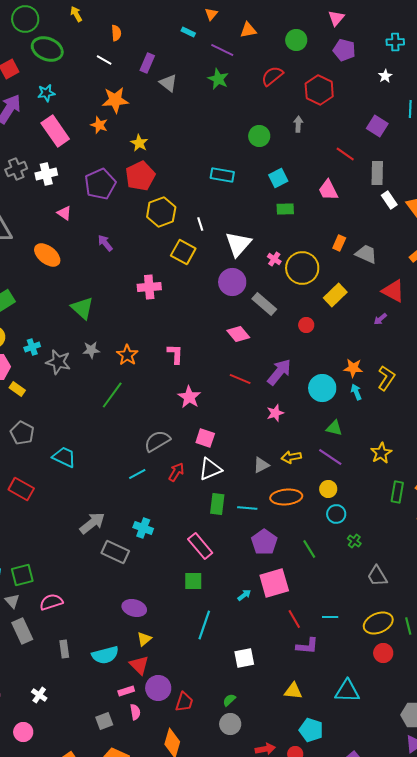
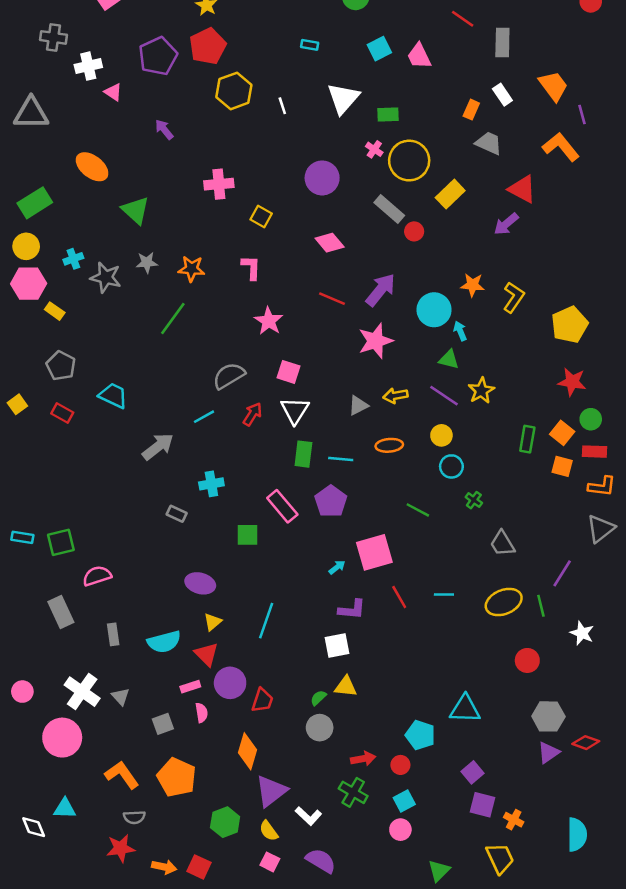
gray cross: (16, 169) -> (53, 37), turned 30
white cross: (46, 174) -> (88, 66), moved
cyan rectangle: (222, 175) -> (310, 45), size x0.6
pink trapezoid: (328, 190) -> (419, 56), moved
white rectangle: (389, 200) -> (502, 95), moved
green rectangle: (285, 209) -> (388, 115), moved
orange rectangle: (339, 243) -> (471, 110), moved
white triangle: (238, 244) -> (343, 98), moved
yellow square: (183, 252) -> (261, 216), moved, size x0.7
orange ellipse: (47, 255) -> (92, 167), moved
gray rectangle: (264, 304) -> (389, 209), moved
purple arrow: (380, 319) -> (506, 224), size x1.5
orange star: (127, 355) -> (192, 269), turned -30
cyan arrow: (356, 392) -> (460, 331), moved
pink star: (275, 413) -> (376, 341), size x1.6
yellow star: (381, 453) -> (481, 391), moved
white triangle: (210, 469) -> (295, 410), turned -35
red rectangle: (21, 489) -> (62, 413), moved, size x0.7
orange ellipse: (286, 497) -> (389, 445), size x0.7
gray arrow: (92, 523) -> (158, 447), moved
cyan cross: (143, 528) -> (211, 484), turned -30
purple pentagon: (264, 542) -> (331, 501), moved
green line: (309, 549) -> (418, 510), turned -30
gray rectangle: (115, 552) -> (177, 514), size x0.6
green square: (193, 581) -> (247, 535), moved
gray triangle: (12, 601) -> (121, 697), moved
cyan line: (204, 625) -> (266, 621), moved
purple L-shape: (307, 646) -> (352, 609), moved
red circle: (383, 653) -> (527, 660), moved
yellow triangle: (293, 691) -> (346, 687), moved
cyan triangle: (347, 691) -> (465, 709), moved
white cross: (39, 695) -> (82, 692), size x1.8
pink circle: (23, 732) -> (62, 738), size x1.6

